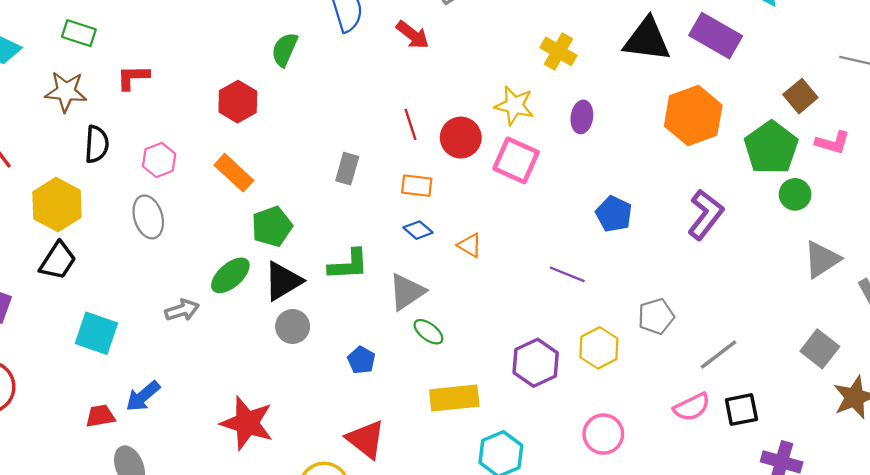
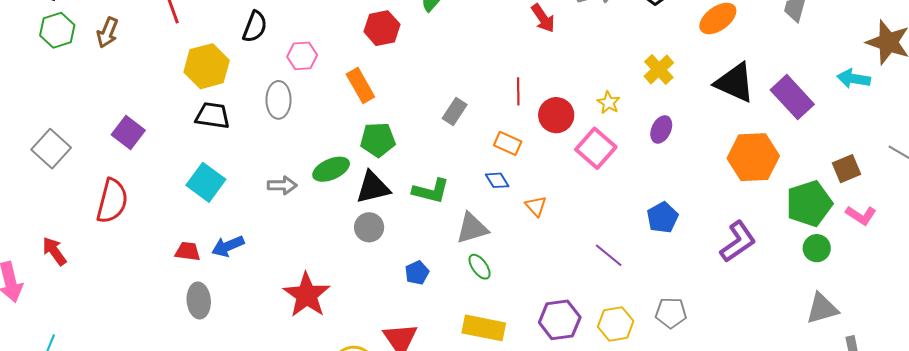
yellow star: (514, 105) -> (609, 103), size x0.7
black trapezoid: (58, 261) -> (213, 116), moved, turned -132

